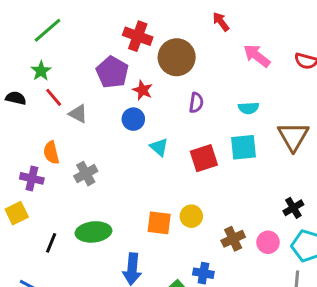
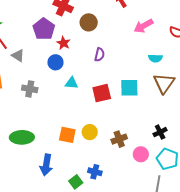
pink arrow: (257, 56) -> (144, 26), turned -72
brown circle: (177, 57) -> (89, 22), size x0.7
cyan semicircle: (249, 108) -> (155, 58), moved
cyan triangle: (159, 147) -> (72, 83), turned -40
gray cross: (86, 174) -> (30, 89), moved, turned 35
brown cross: (233, 239) -> (119, 139), moved

